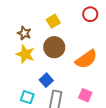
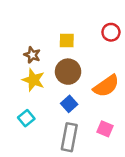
yellow square: (53, 21) -> (67, 41), turned 32
blue square: (46, 80) -> (69, 104), moved
cyan square: (27, 97) -> (26, 118), moved, turned 32

